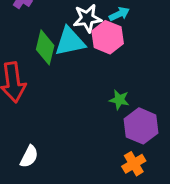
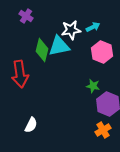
pink hexagon: (108, 37) -> (102, 52), moved

